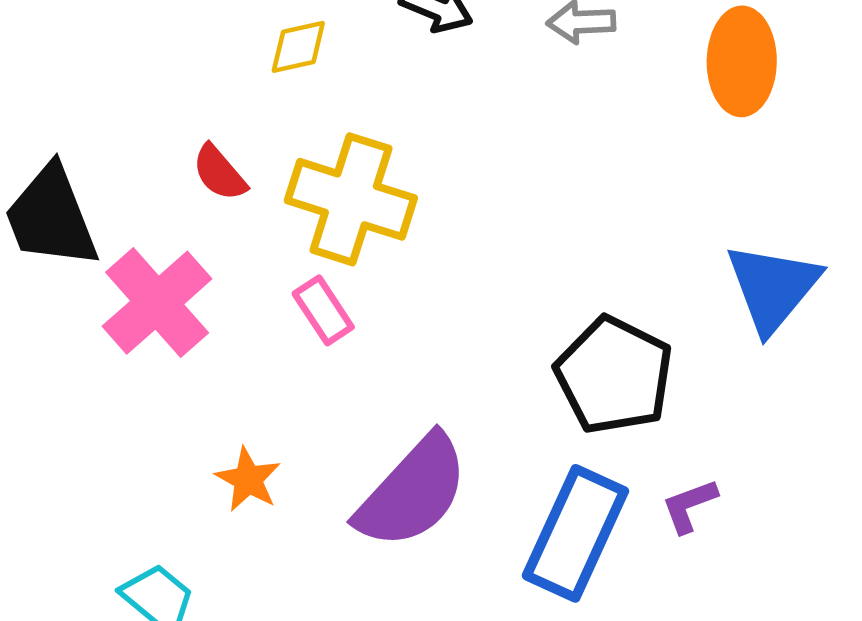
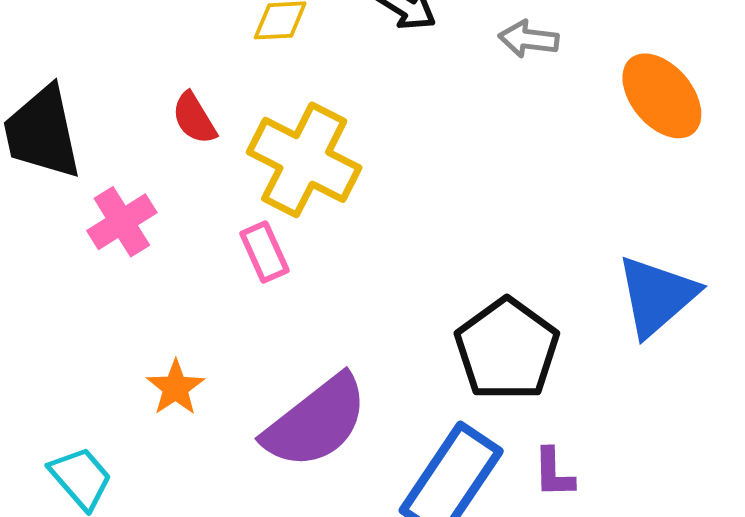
orange ellipse: (742, 61) -> (662, 96), turned -50
pink cross: (157, 303) -> (122, 222), size x0.7
purple L-shape: (689, 506) -> (554, 473), turned -80

